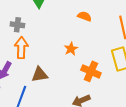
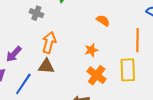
orange arrow: (21, 48) -> (49, 42), moved
orange star: (71, 49) -> (91, 50), moved

